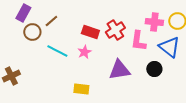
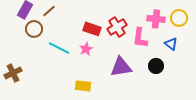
brown line: (51, 21) -> (49, 11), moved
blue triangle: (169, 47) -> (171, 44), size x0.6

